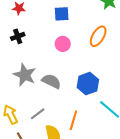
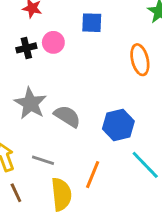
orange ellipse: (98, 36) -> (140, 60), turned -50
pink circle: (63, 44) -> (53, 42), moved
gray line: (38, 114) -> (43, 160), turned 49

